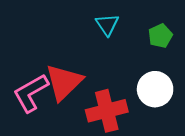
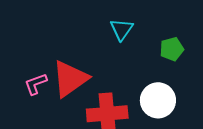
pink L-shape: (31, 93) -> (36, 84), size x0.6

